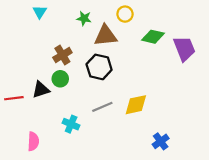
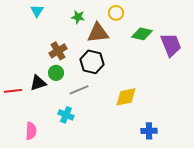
gray line: (102, 107) -> (79, 90), moved
blue cross: (161, 141) -> (149, 131), turned 35

